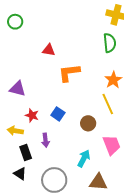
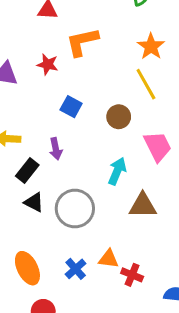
red star: (32, 115) -> (48, 64), moved
black rectangle: (26, 153) -> (27, 171), turned 63
black triangle: (20, 174) -> (34, 202), moved

